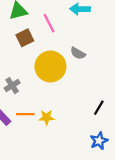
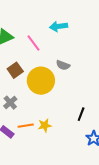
brown square: (25, 38) -> (15, 70), moved
black line: (99, 108) -> (81, 114), moved

